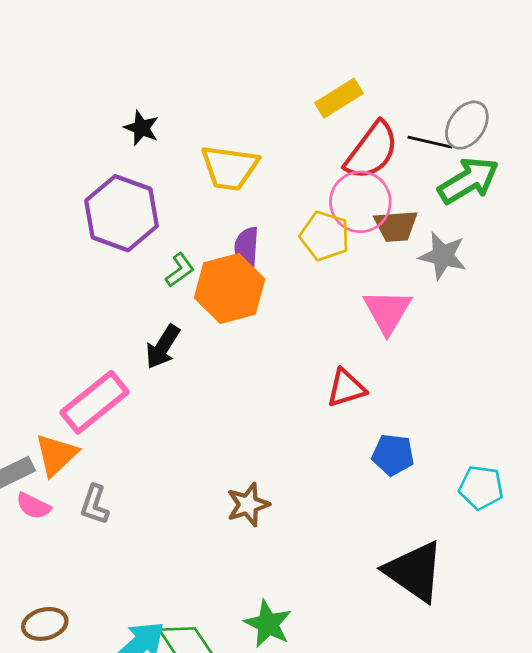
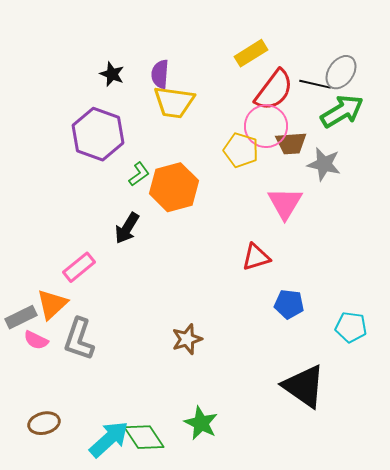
purple semicircle: (247, 247) -> (160, 74), moved
pink rectangle: (95, 402) -> (79, 267), size x0.7
gray L-shape: (95, 505) -> (79, 339), size x1.5

